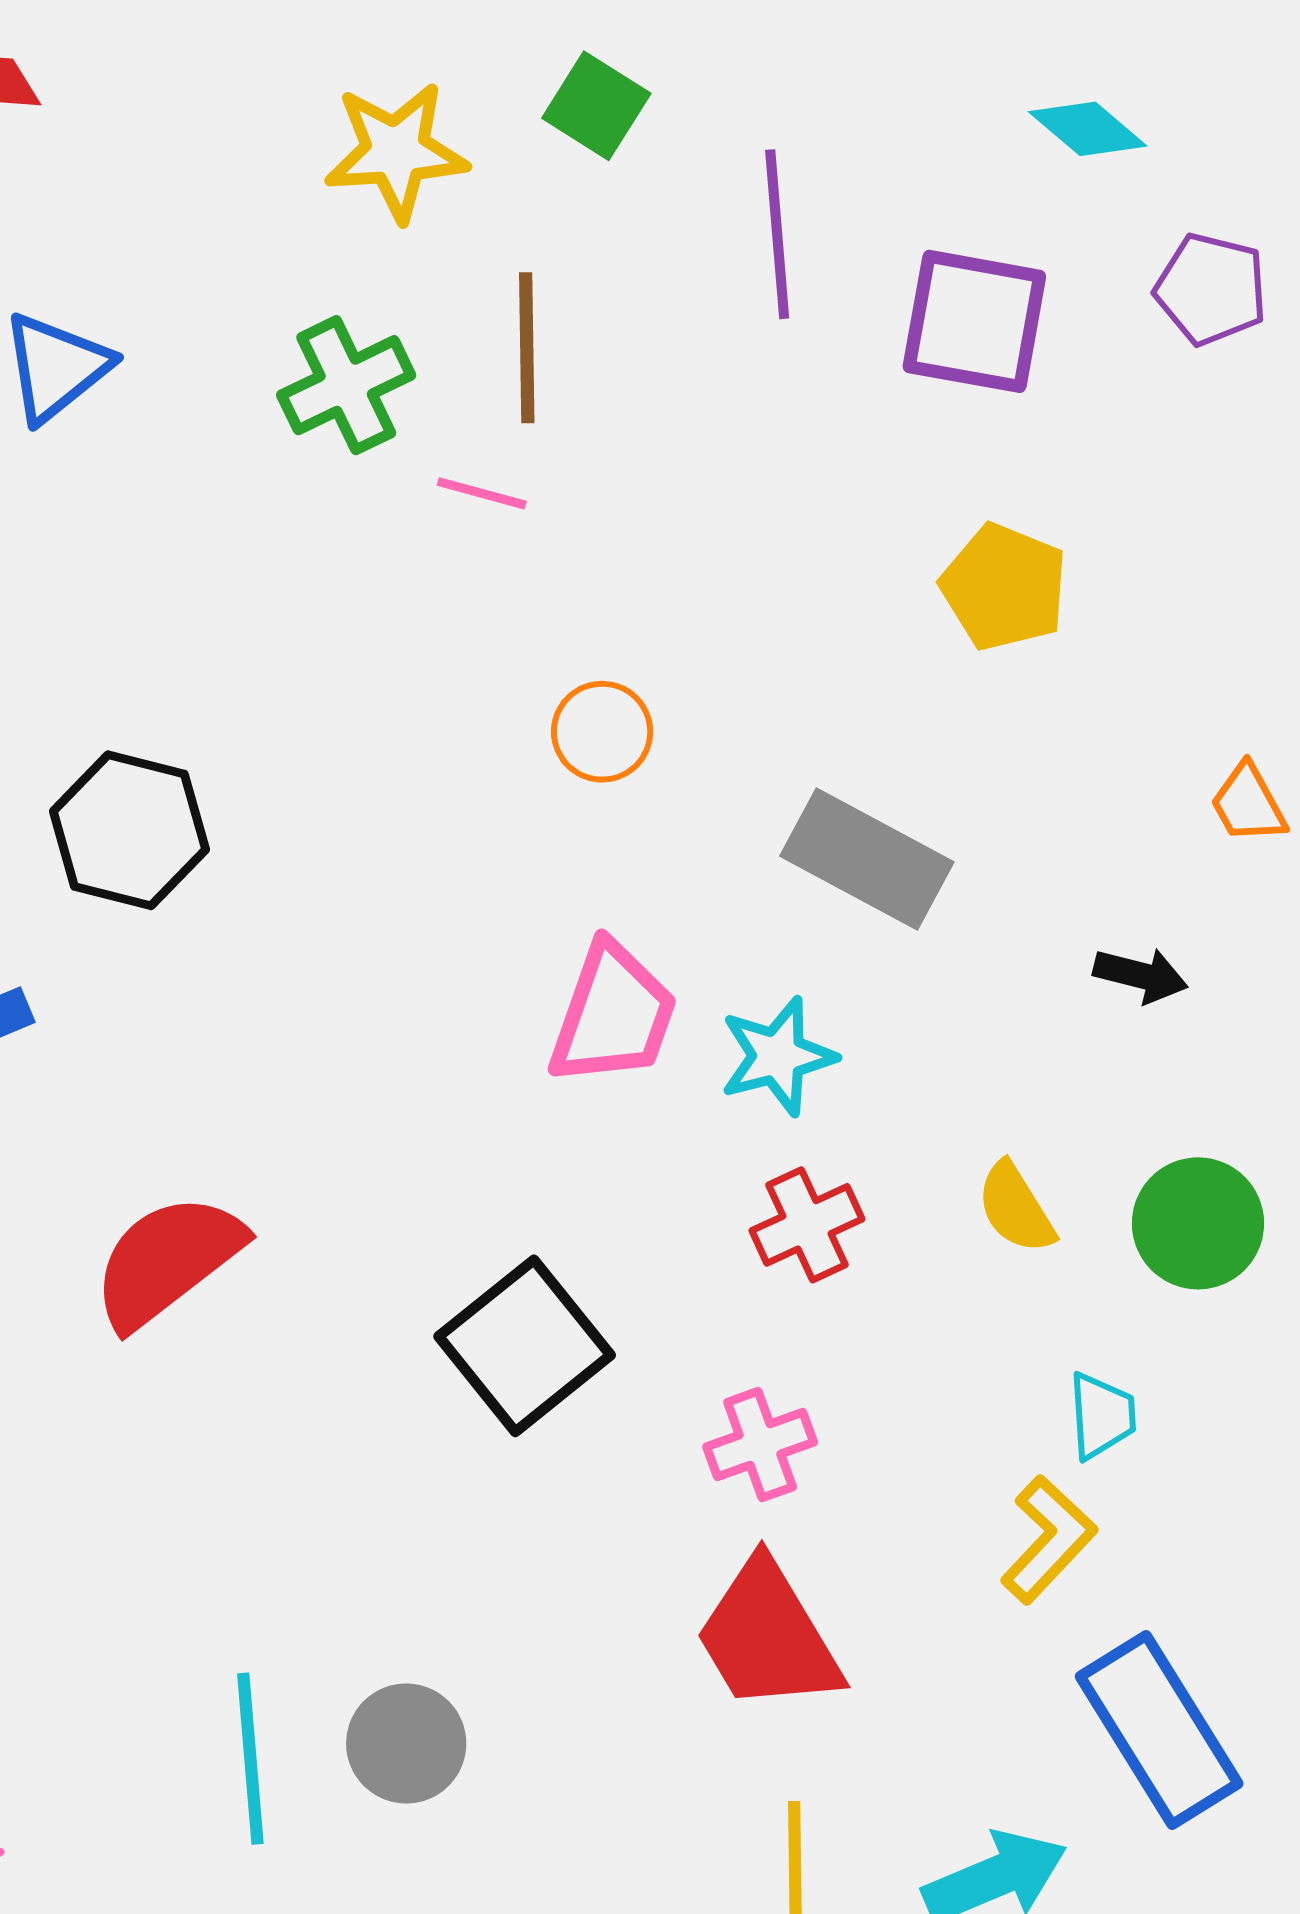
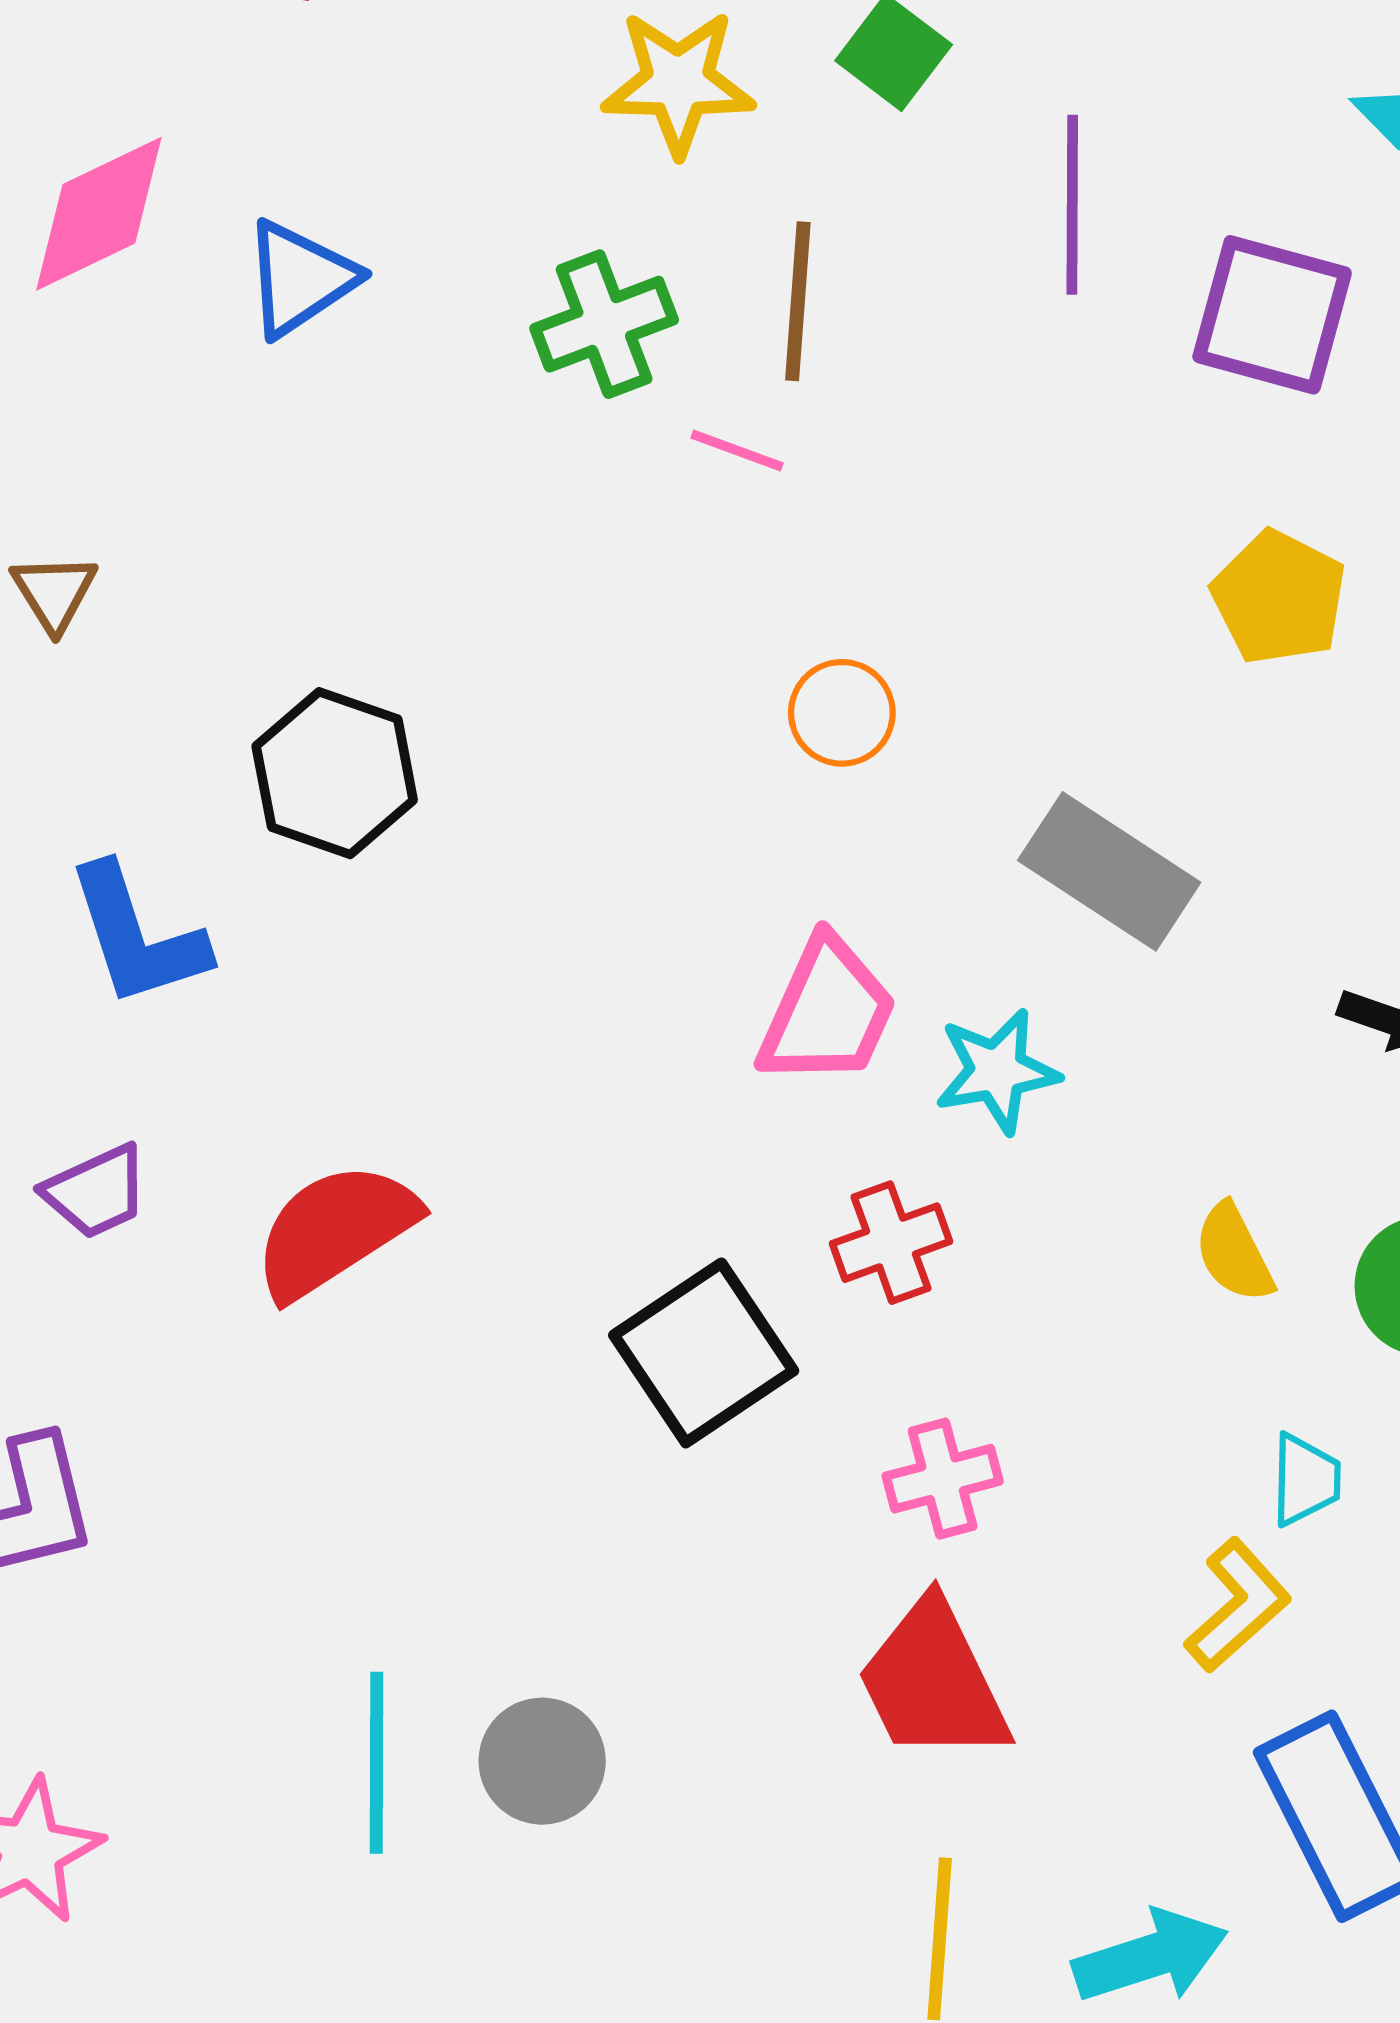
red cross: (807, 1225) -> (891, 1243), moved

